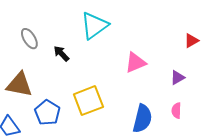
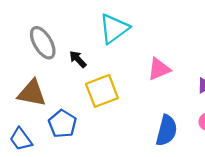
gray ellipse: (29, 39) -> (43, 43), size x1.4
yellow square: (88, 101) -> (102, 91), moved

